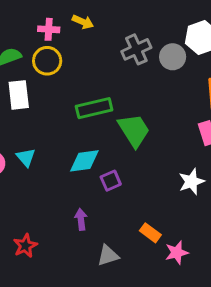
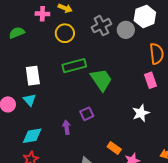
yellow circle: (47, 61) -> (65, 33), moved
white rectangle: (19, 95) -> (33, 76), moved
cyan diamond: (84, 161) -> (32, 136), moved
purple arrow: (81, 219) -> (67, 127), moved

